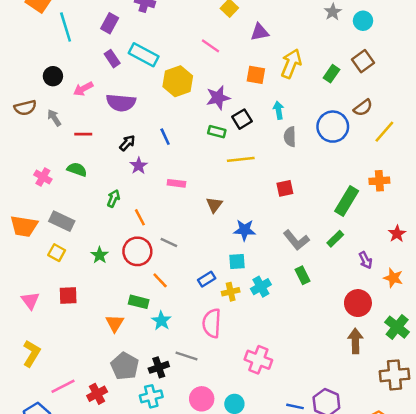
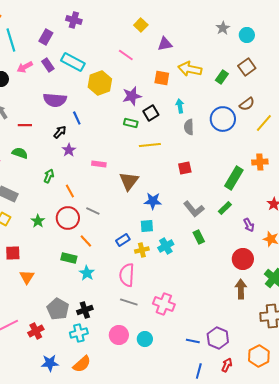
yellow arrow: (291, 64) -> (190, 69), turned -100
pink arrow: (83, 89) -> (25, 67), moved
blue line: (165, 137) -> (77, 118), moved
brown triangle: (214, 205) -> (129, 181), size x1.5
orange triangle: (115, 323) -> (27, 277), moved
gray line: (187, 356) -> (129, 302), moved

